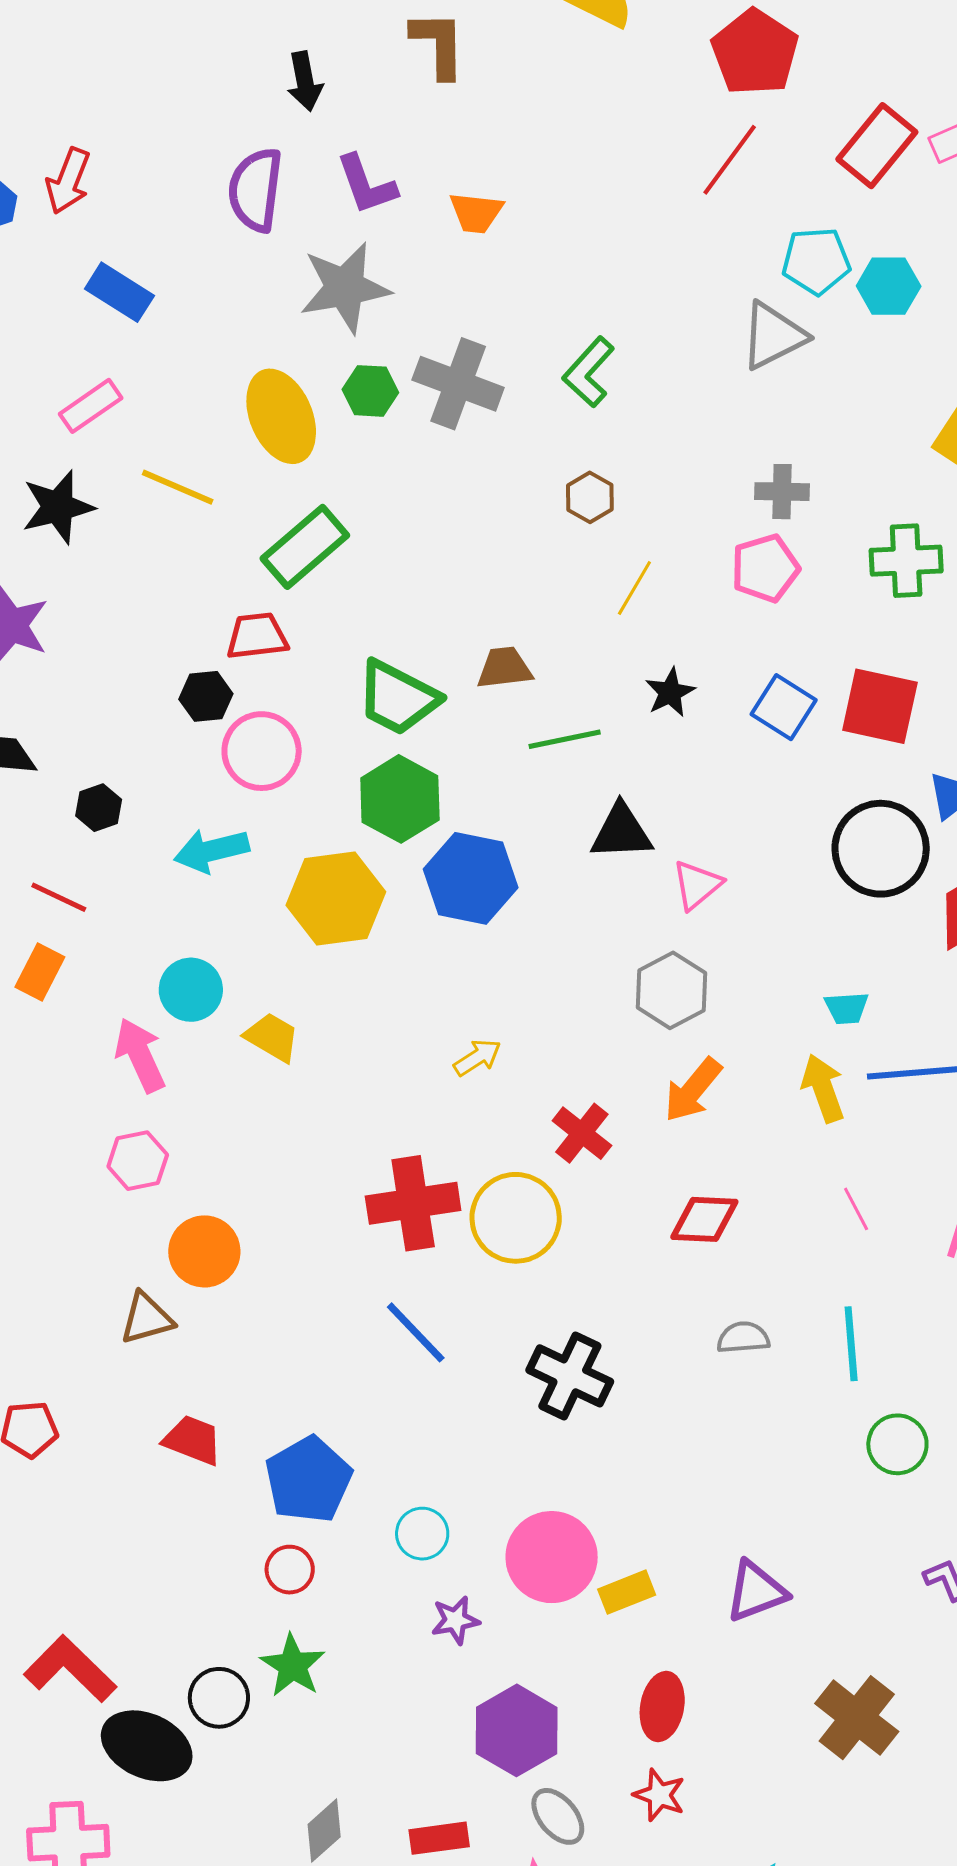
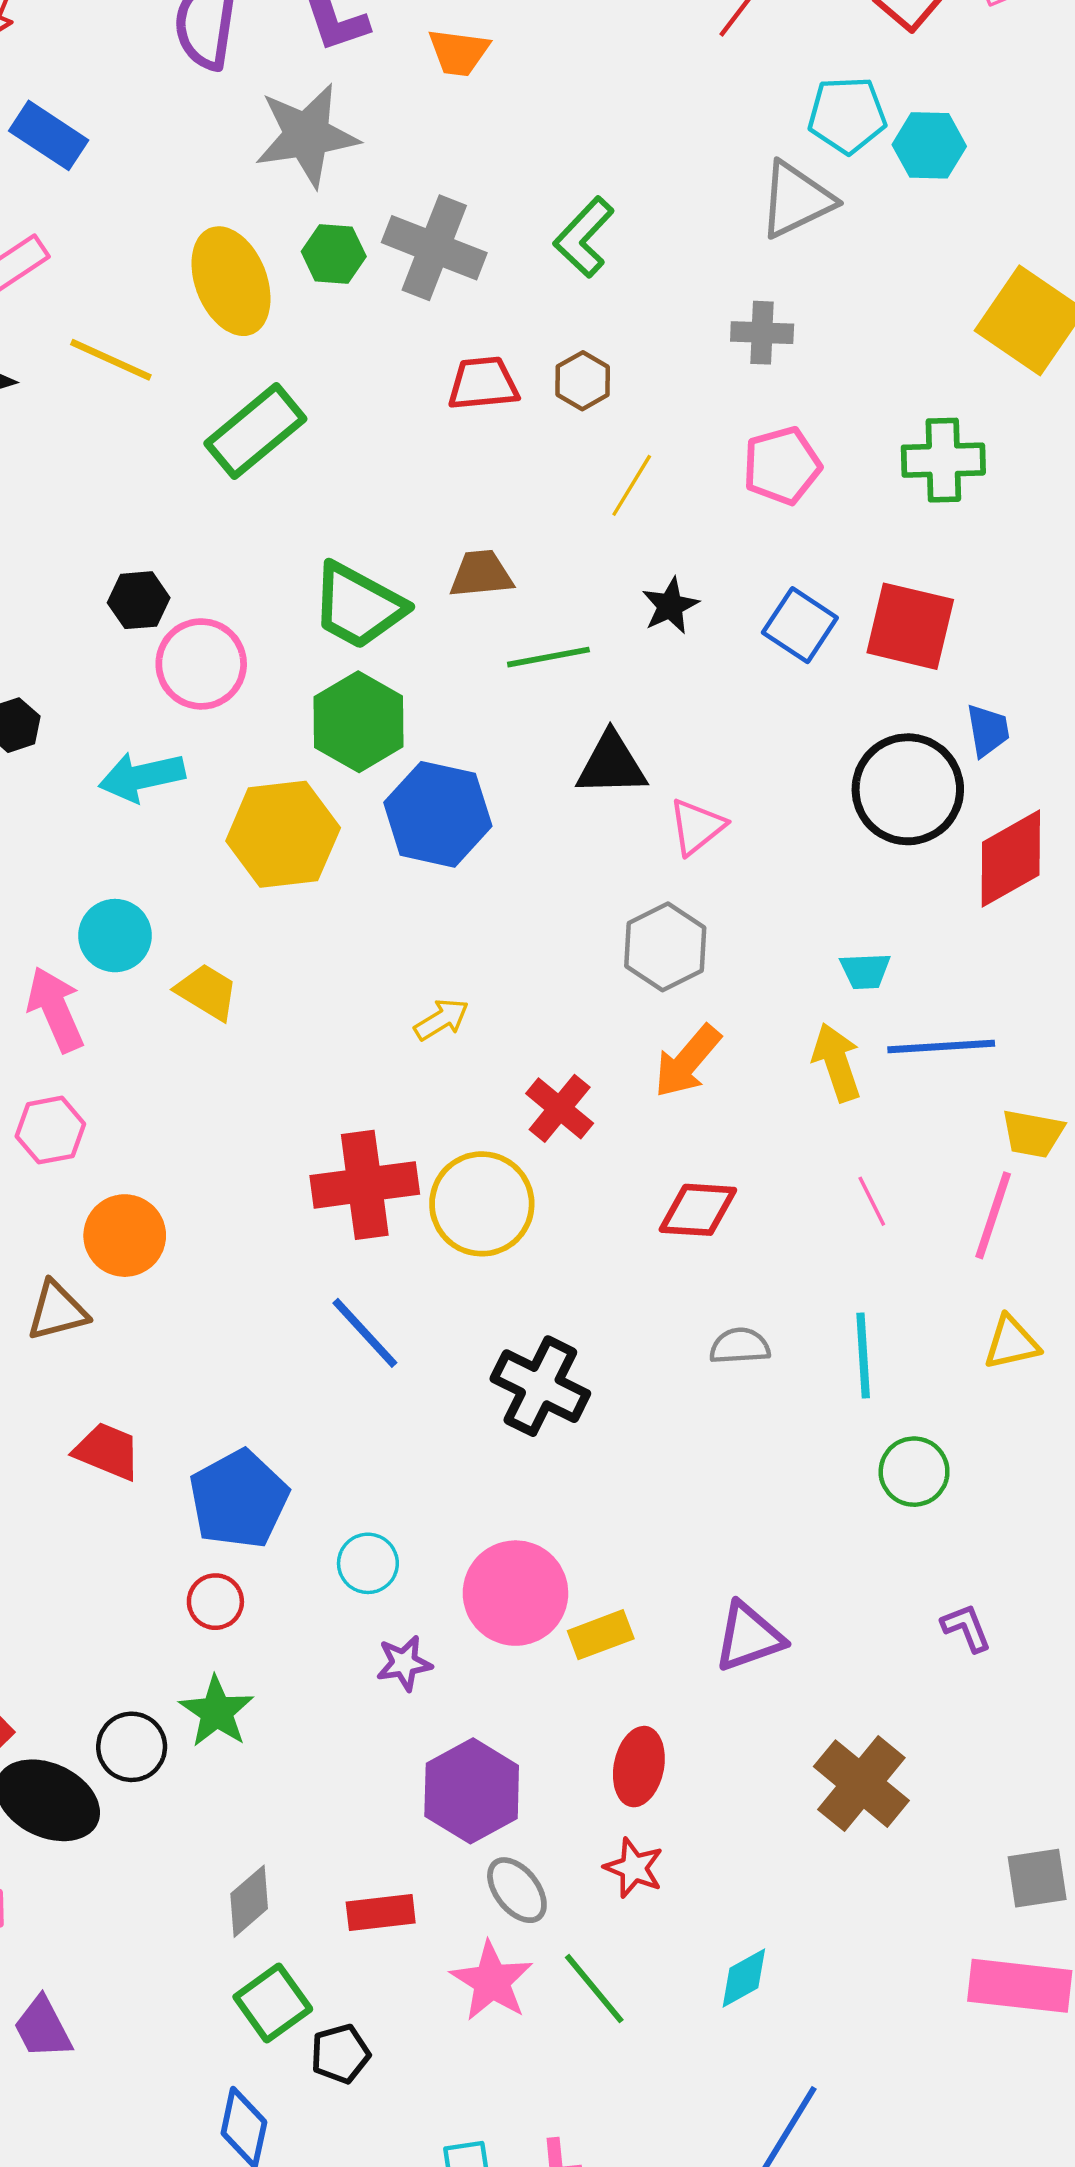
gray cross: (782, 492) -> (762, 333), moved
red trapezoid: (257, 636) -> (483, 383), moved

